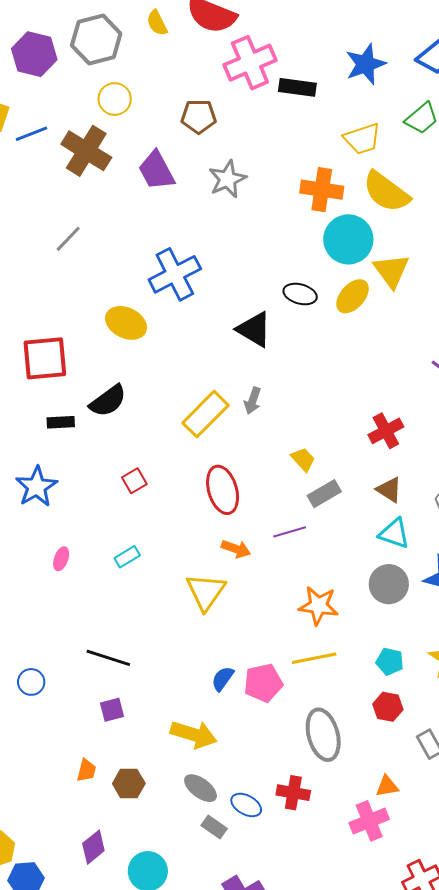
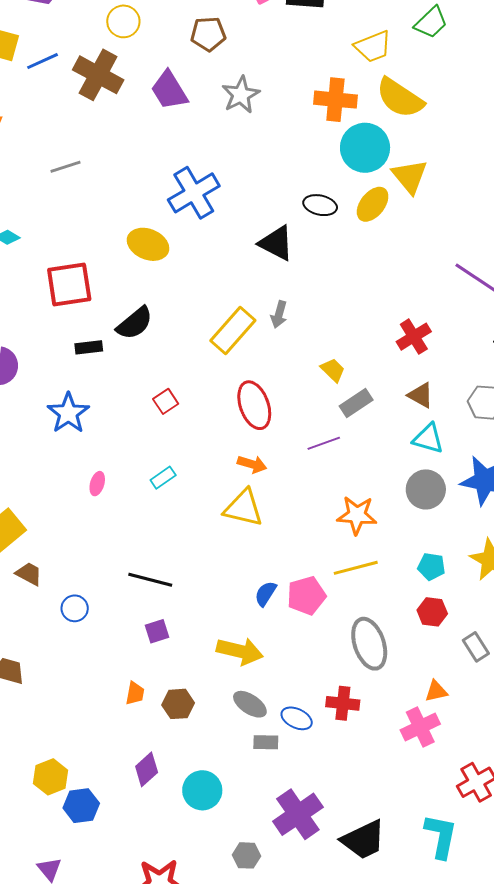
gray line: (68, 239) -> (65, 167), moved, turned 32
orange arrow: (236, 549) -> (252, 464), moved
yellow triangle: (206, 592) -> (244, 508), turned -48
gray rectangle: (214, 827) -> (266, 742), turned -30

